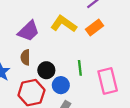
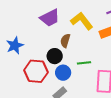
brown semicircle: (25, 57) -> (65, 41), moved
green line: (80, 68) -> (84, 63), turned 72

